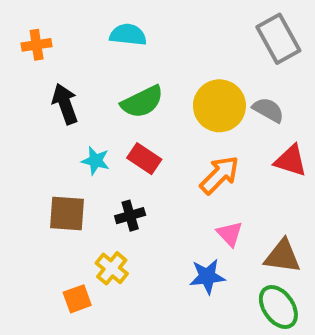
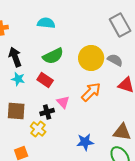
red rectangle: (144, 159) -> (45, 80), moved
cyan star: (96, 161) -> (18, 79), moved
pink triangle: (230, 234) -> (63, 102), moved
yellow cross: (112, 268) -> (38, 129), moved

